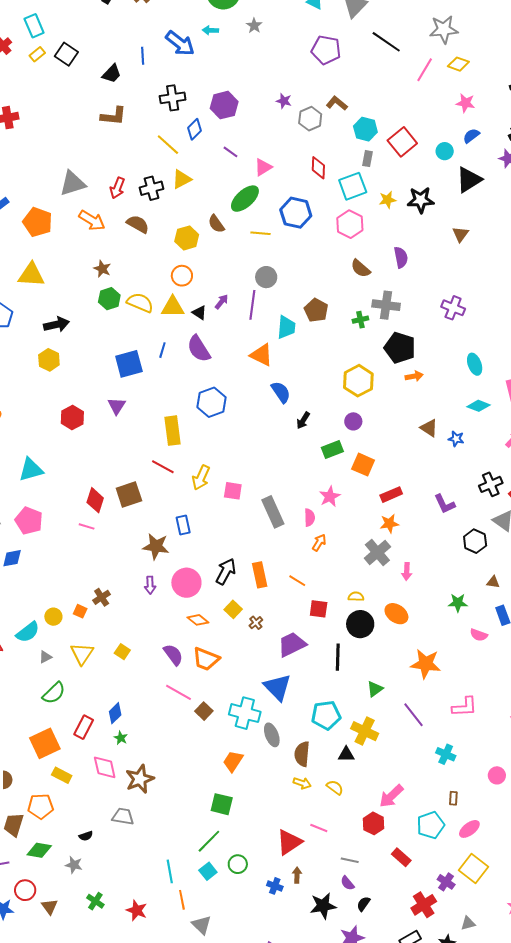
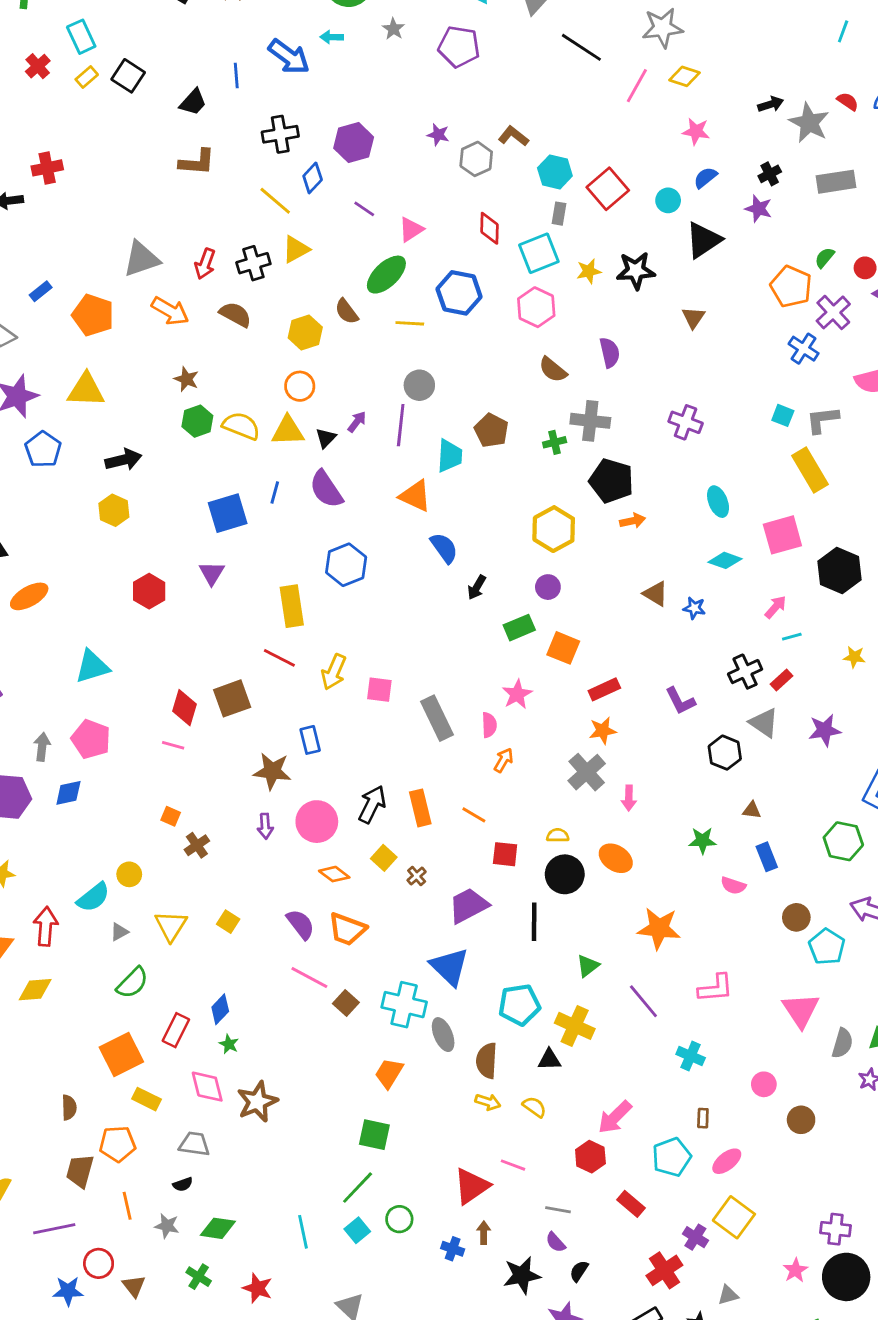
purple pentagon: (326, 50) -> (459, 47), moved
black triangle: (199, 313) -> (326, 438), turned 42
orange square: (80, 611) -> (171, 816), moved
gray trapezoid: (123, 816) -> (194, 1144), moved
green diamond: (39, 850) -> (218, 1228), moved
orange line: (182, 900) -> (127, 1206), moved

